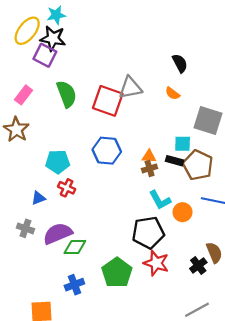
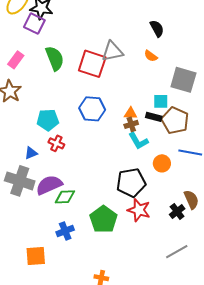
cyan L-shape: (160, 200) -> (138, 141), moved
gray cross: (25, 228) -> (20, 181), size x1.8

